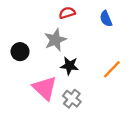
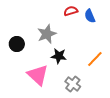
red semicircle: (67, 13) -> (71, 11), moved
gray cross: (72, 99) -> (73, 84), moved

